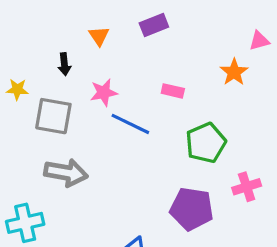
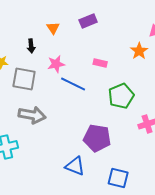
purple pentagon: (192, 209) -> (97, 138), moved

